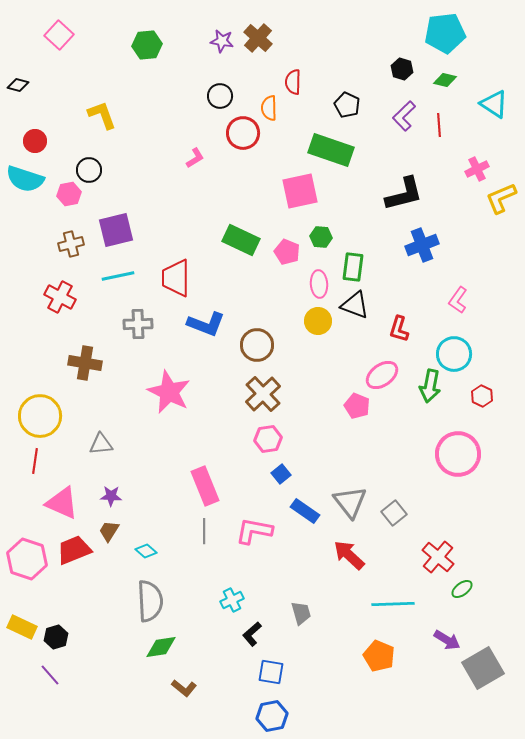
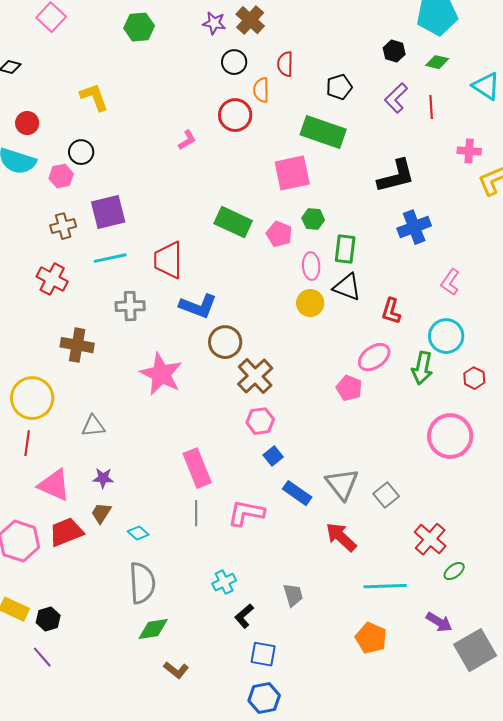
black circle: (220, 96) -> (234, 62), moved
black pentagon: (347, 105) -> (339, 87), turned 30
pink cross: (477, 169) -> (469, 151), turned 30
brown circle: (257, 345) -> (225, 342), moved

